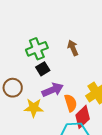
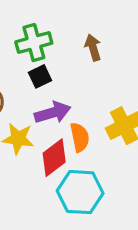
red diamond: (83, 117) -> (54, 158), moved

